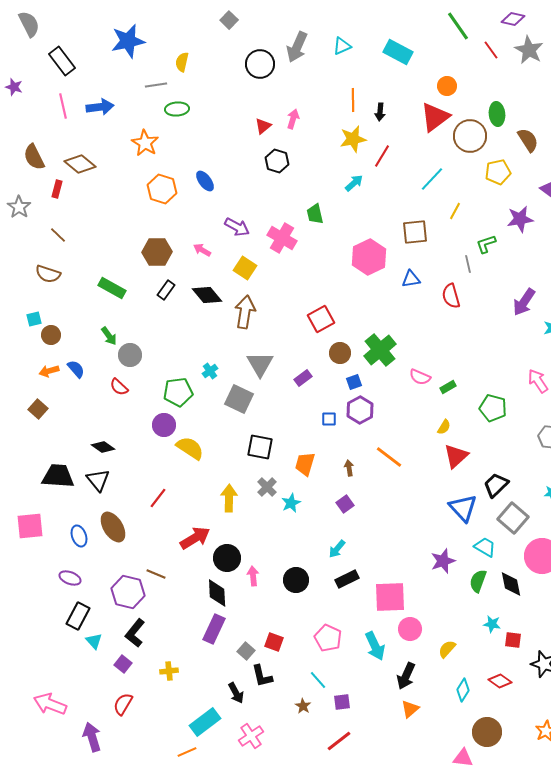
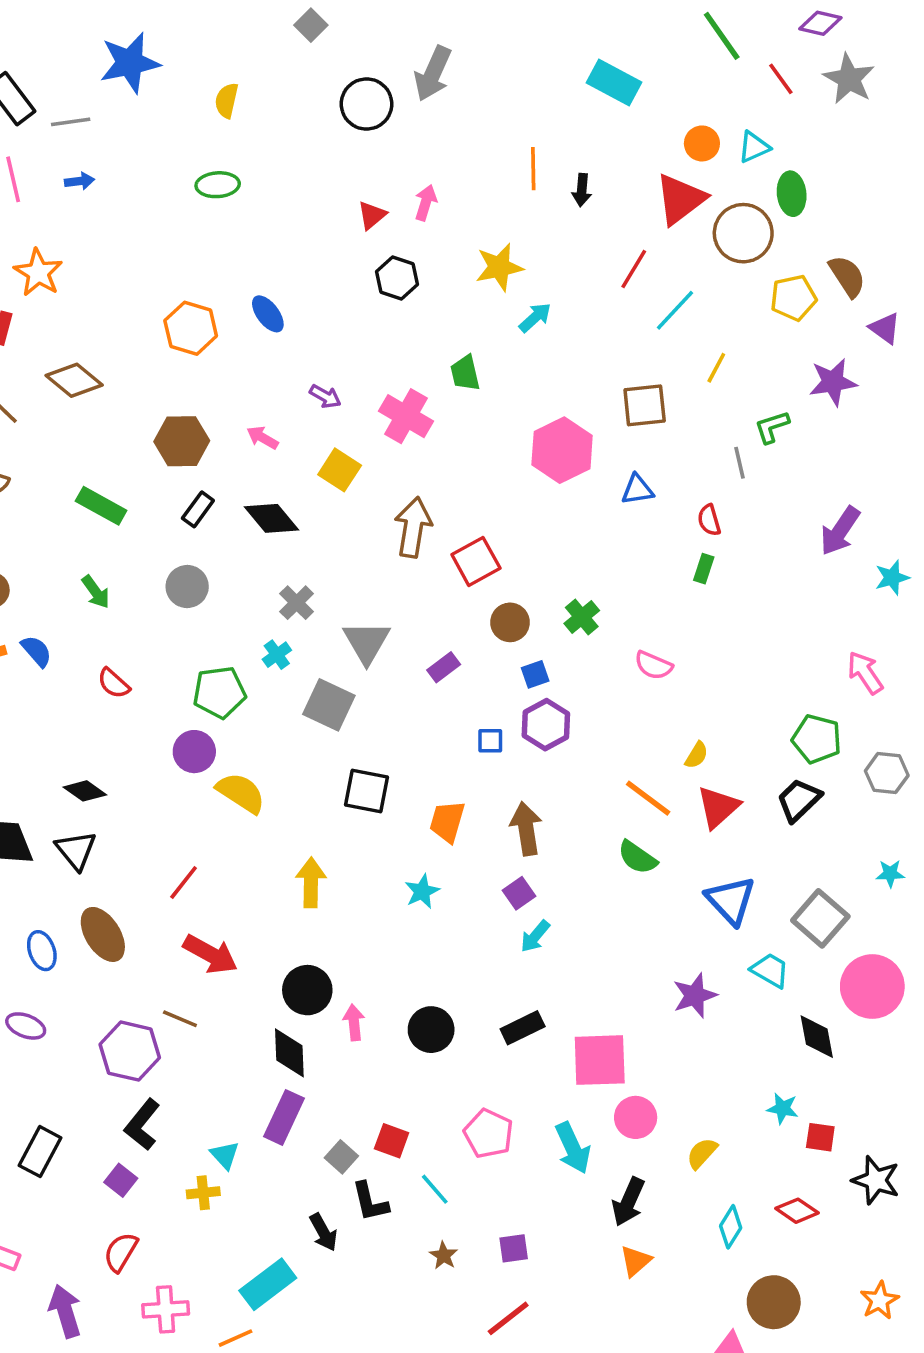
cyan triangle: (342, 46) -> (754, 147), moved
gray line: (156, 85) -> (71, 122), moved
blue arrow: (100, 107) -> (80, 181), size x0.6
yellow star: (353, 139) -> (499, 267), moved
brown semicircle: (528, 140) -> (847, 276), moved
orange star: (145, 143) -> (38, 273), moved
red line: (382, 156) -> (634, 269), moved
brown diamond: (80, 164) -> (74, 380), moved
purple arrow: (237, 227) -> (325, 396), size x0.7
red semicircle: (451, 296) -> (709, 520), size x0.7
brown arrow: (245, 312) -> (413, 527), moved
green cross: (380, 350) -> (582, 617), size x0.6
gray circle: (130, 355) -> (187, 587), moved
green rectangle: (448, 387) -> (704, 569), moved, turned -42
green pentagon: (493, 408) -> (817, 739), moved
orange line: (389, 457) -> (648, 798), moved
brown arrow: (349, 468) -> (526, 829), size x1.8
black trapezoid: (496, 485) -> (799, 800), moved
gray cross: (267, 487) -> (297, 603), moved
red arrow: (195, 538) -> (210, 954), moved, turned 60
cyan arrow: (337, 549) -> (535, 936), moved
green semicircle: (478, 581) -> (637, 857), moved, turned -75
black rectangle: (78, 616) -> (40, 1152), moved
cyan triangle: (94, 641) -> (225, 1155), moved
cyan line: (318, 680) -> (435, 1189), moved
pink cross: (251, 736) -> (166, 1309), moved, turned 30

